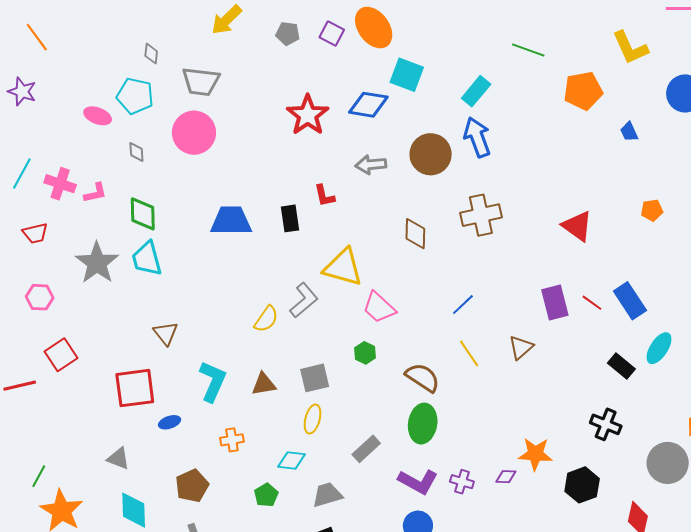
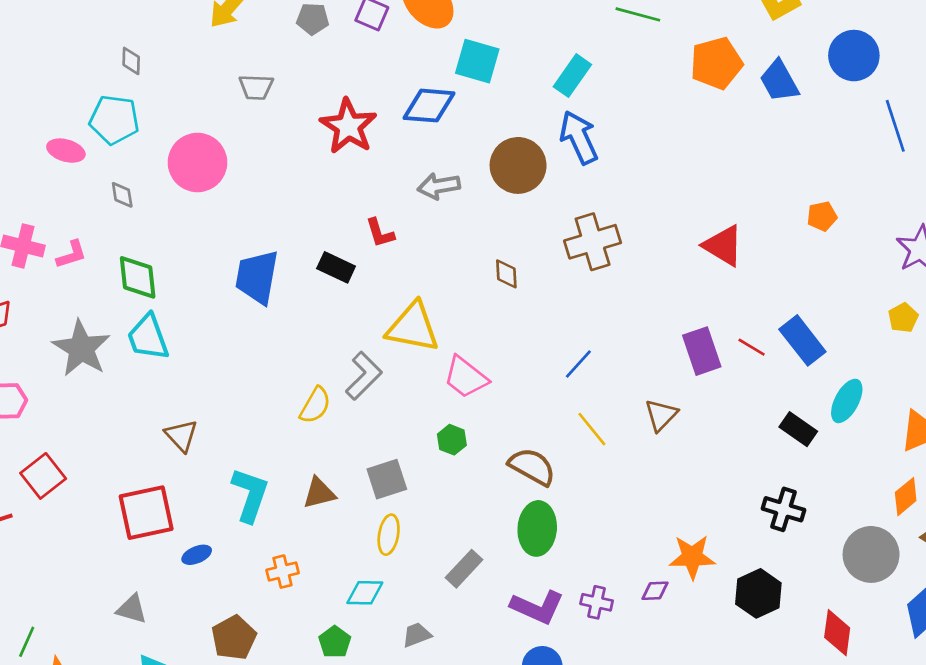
gray trapezoid: (201, 81) -> (256, 87), moved, size x0.7
blue trapezoid: (629, 132) -> (779, 81), moved, size x1.6
black rectangle: (290, 218) -> (336, 267), turned -52
blue trapezoid: (231, 221) -> (257, 277), turned -75
brown diamond: (415, 234) -> (506, 274), size x0.7
gray trapezoid: (327, 495) -> (417, 635), size x0.7

